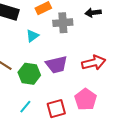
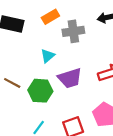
cyan triangle: (32, 36) -> (48, 56), moved

